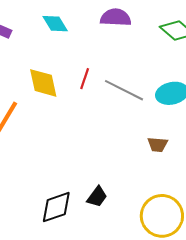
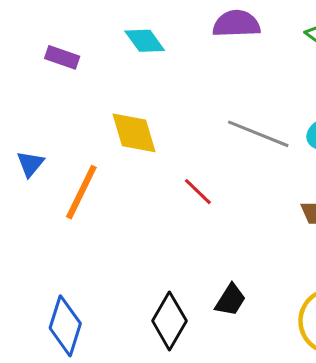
red line: (85, 79) -> (198, 192), moved, turned -60
black diamond: (56, 207) -> (169, 321), turned -36

